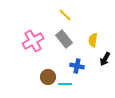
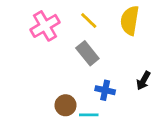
yellow semicircle: (93, 40) -> (130, 21), moved, size x1.5
pink cross: (33, 41) -> (45, 26), moved

